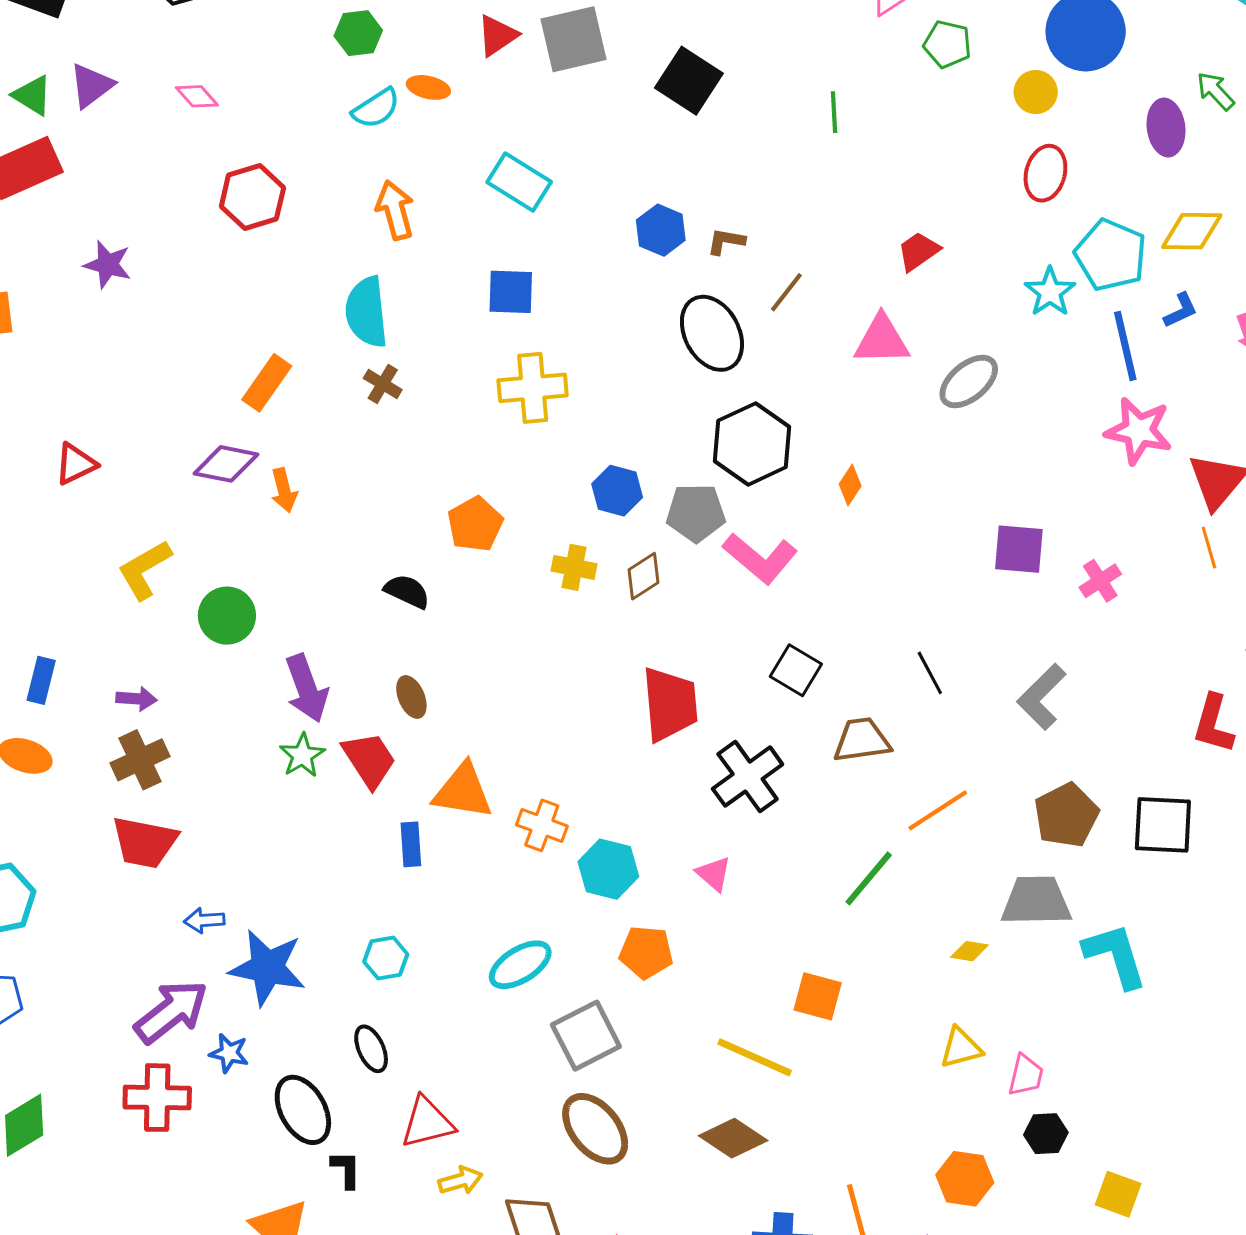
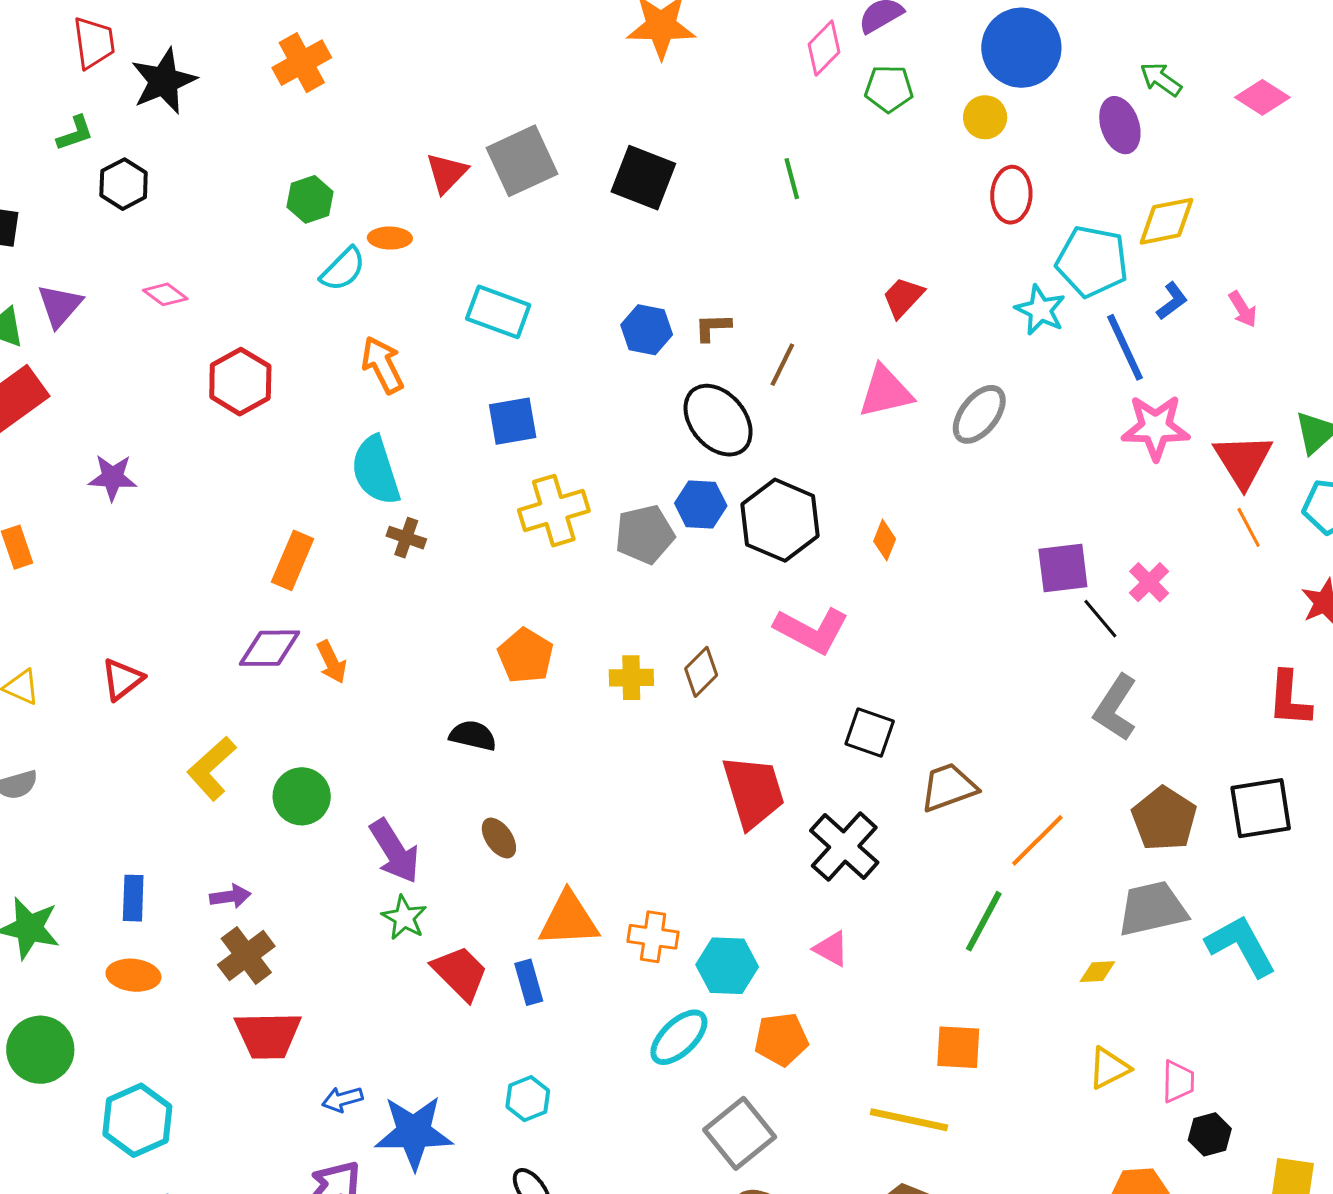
blue hexagon: (617, 491) -> (701, 505), moved
gray pentagon: (696, 513) -> (645, 534), moved
black line: (930, 673) -> (1100, 619), moved
red trapezoid: (369, 760) -> (460, 973), moved
cyan ellipse: (520, 965) -> (679, 1037), moved

